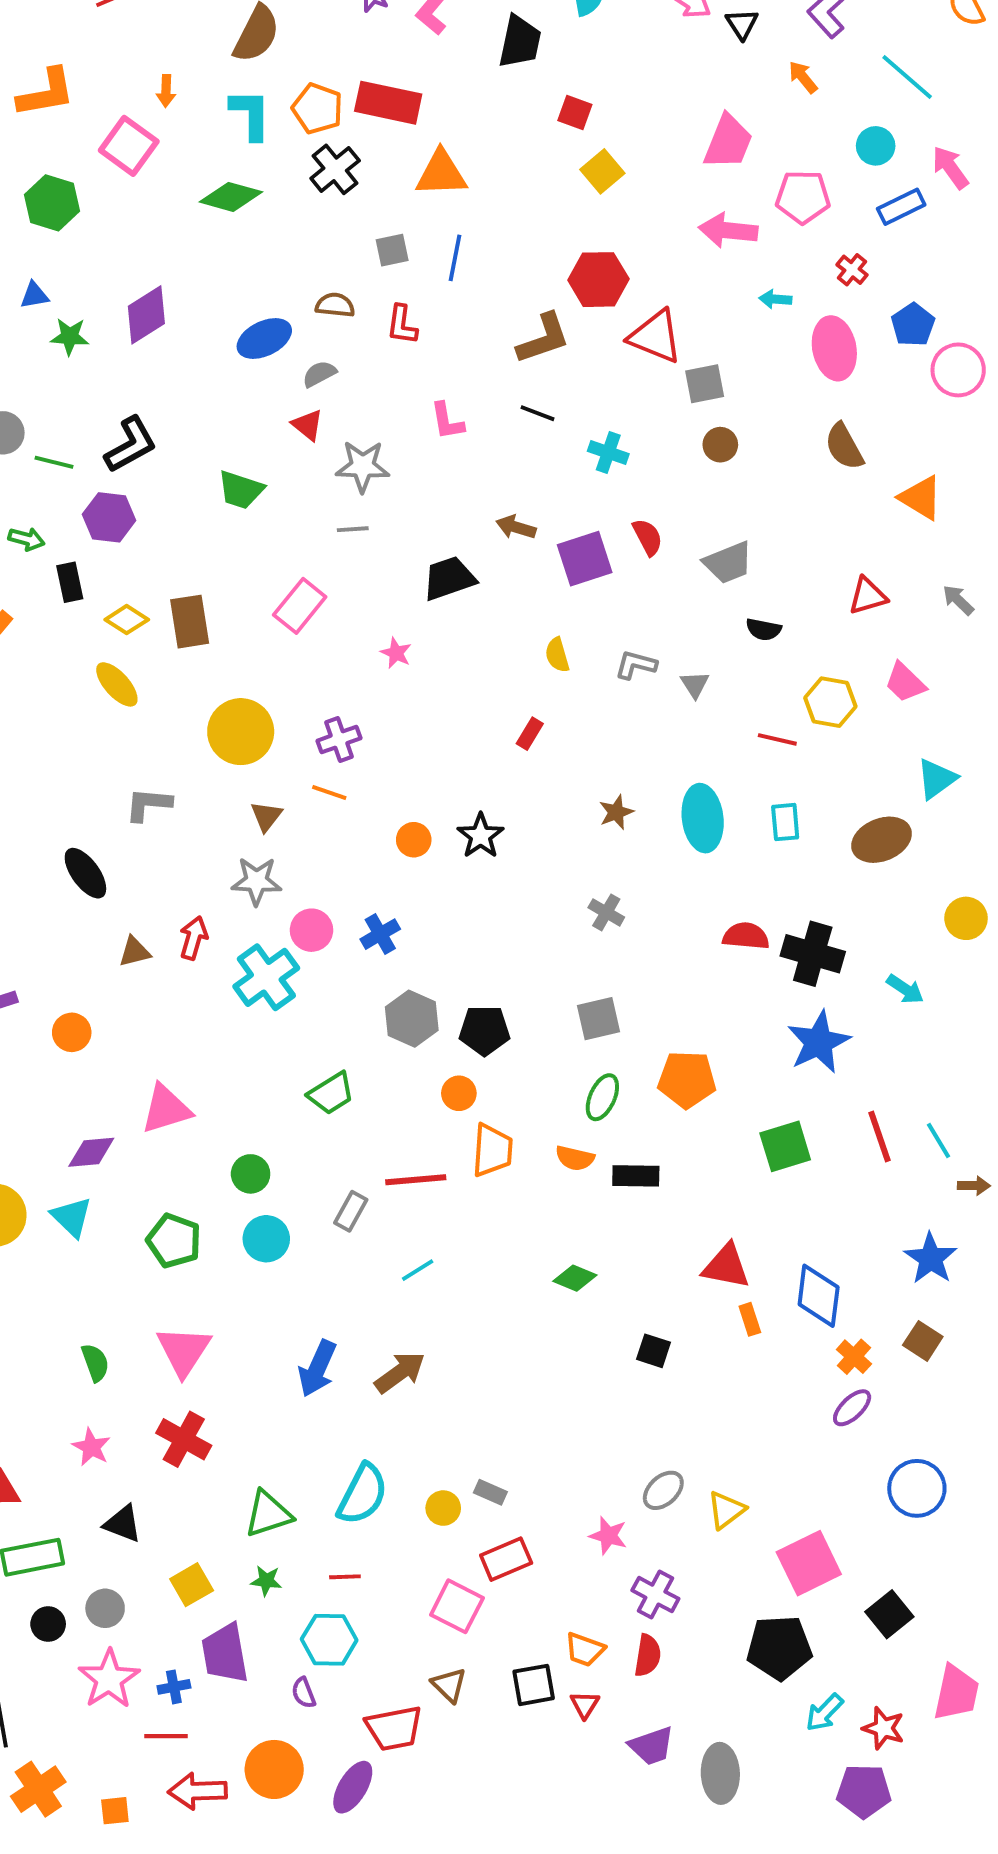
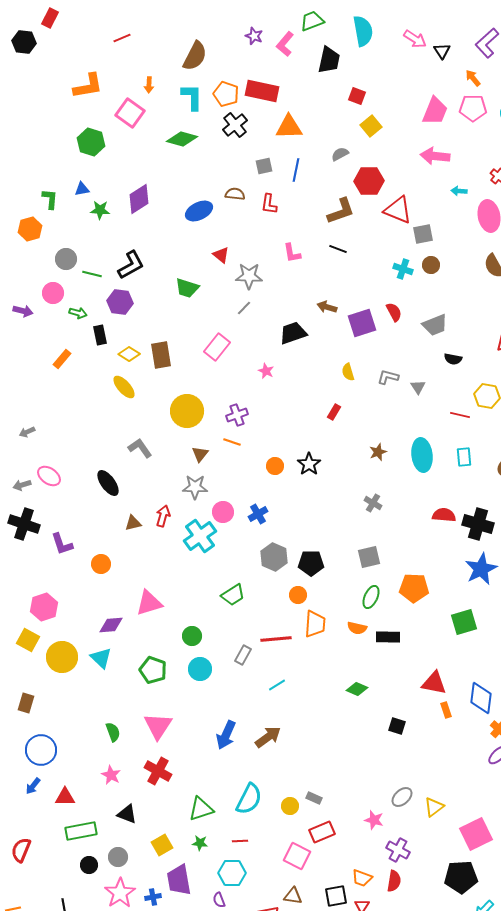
pink pentagon: (803, 197) -> (473, 108), moved
gray semicircle: (319, 374) -> (340, 154), moved
cyan cross: (608, 453) -> (403, 269), moved
gray line: (353, 529) -> (244, 308), turned -42
gray L-shape: (148, 804) -> (140, 448), turned 50
brown triangle: (449, 1685) -> (293, 896), turned -36

